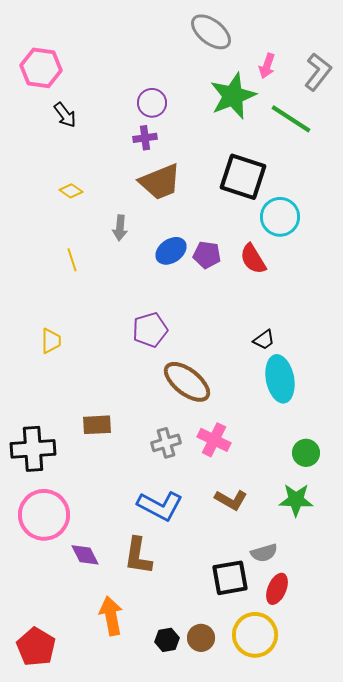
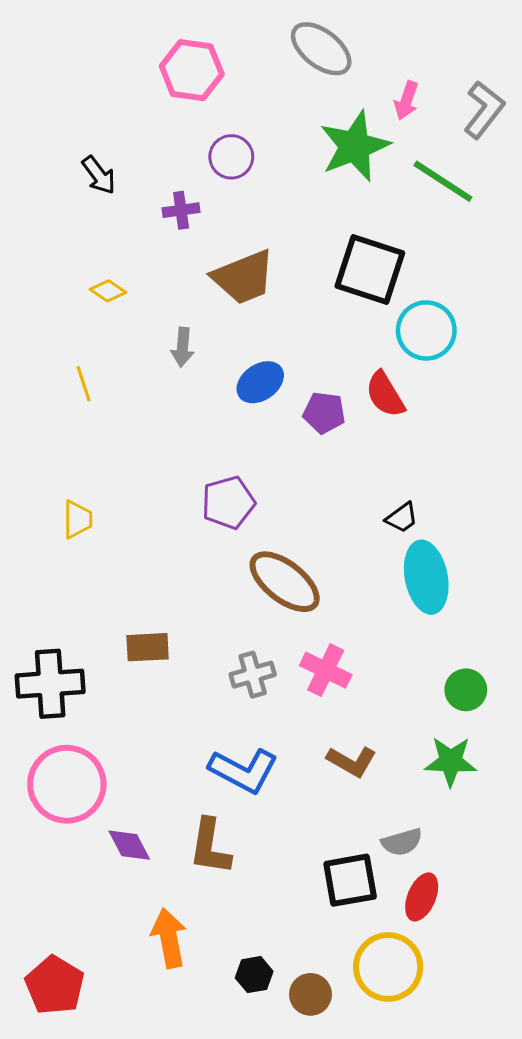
pink hexagon: (41, 68) -> (192, 70), moved
purple cross: (145, 138) -> (181, 210), moved
purple pentagon: (207, 255) -> (324, 413), moved
yellow line: (72, 260) -> (84, 384), moved
brown circle: (201, 638) -> (310, 994), moved

